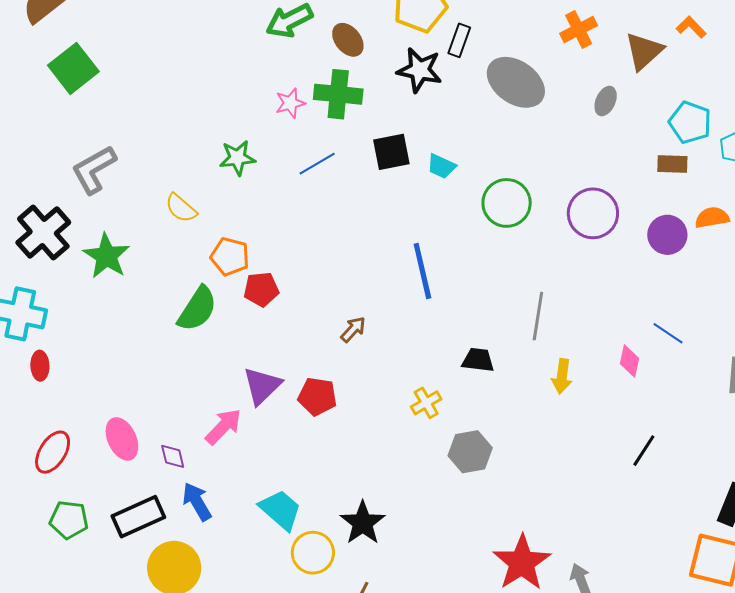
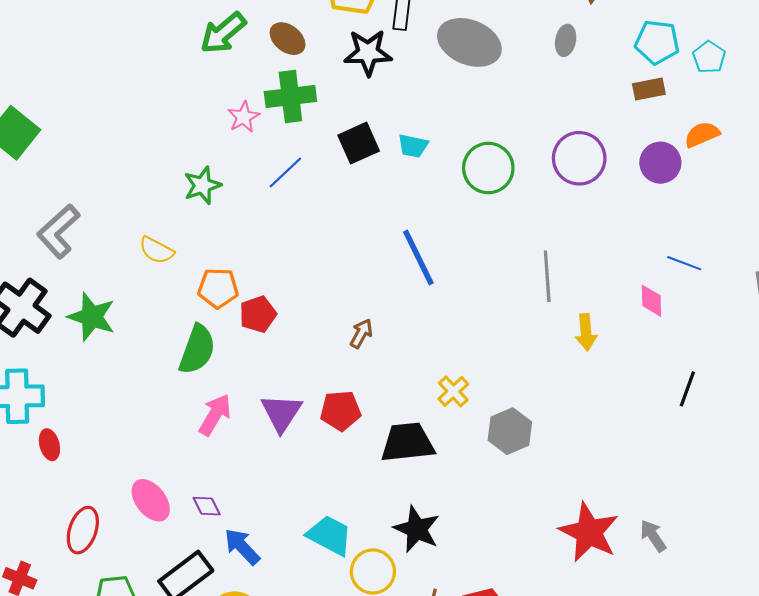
black trapezoid: (478, 360) -> (408, 442), moved, size x1.6
pink arrow: (223, 427) -> (215, 415), moved

